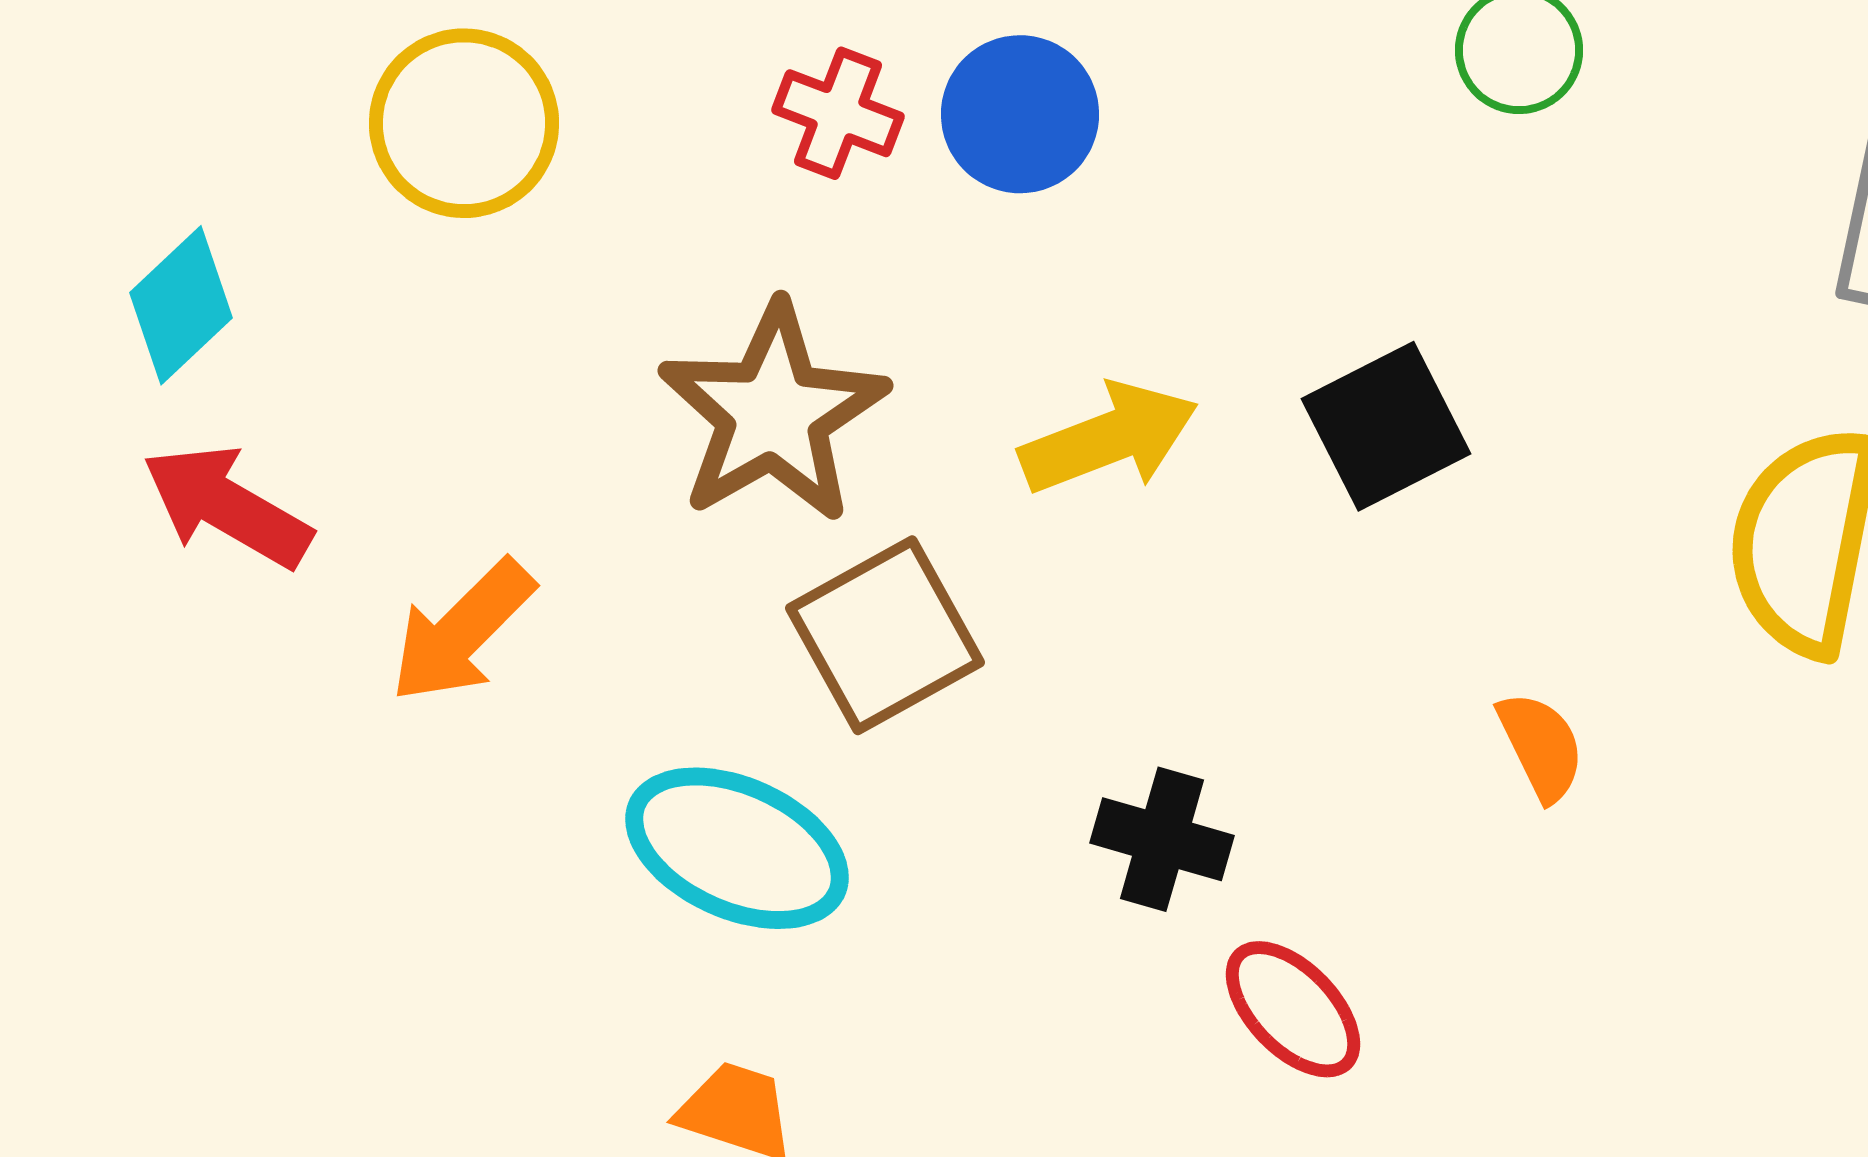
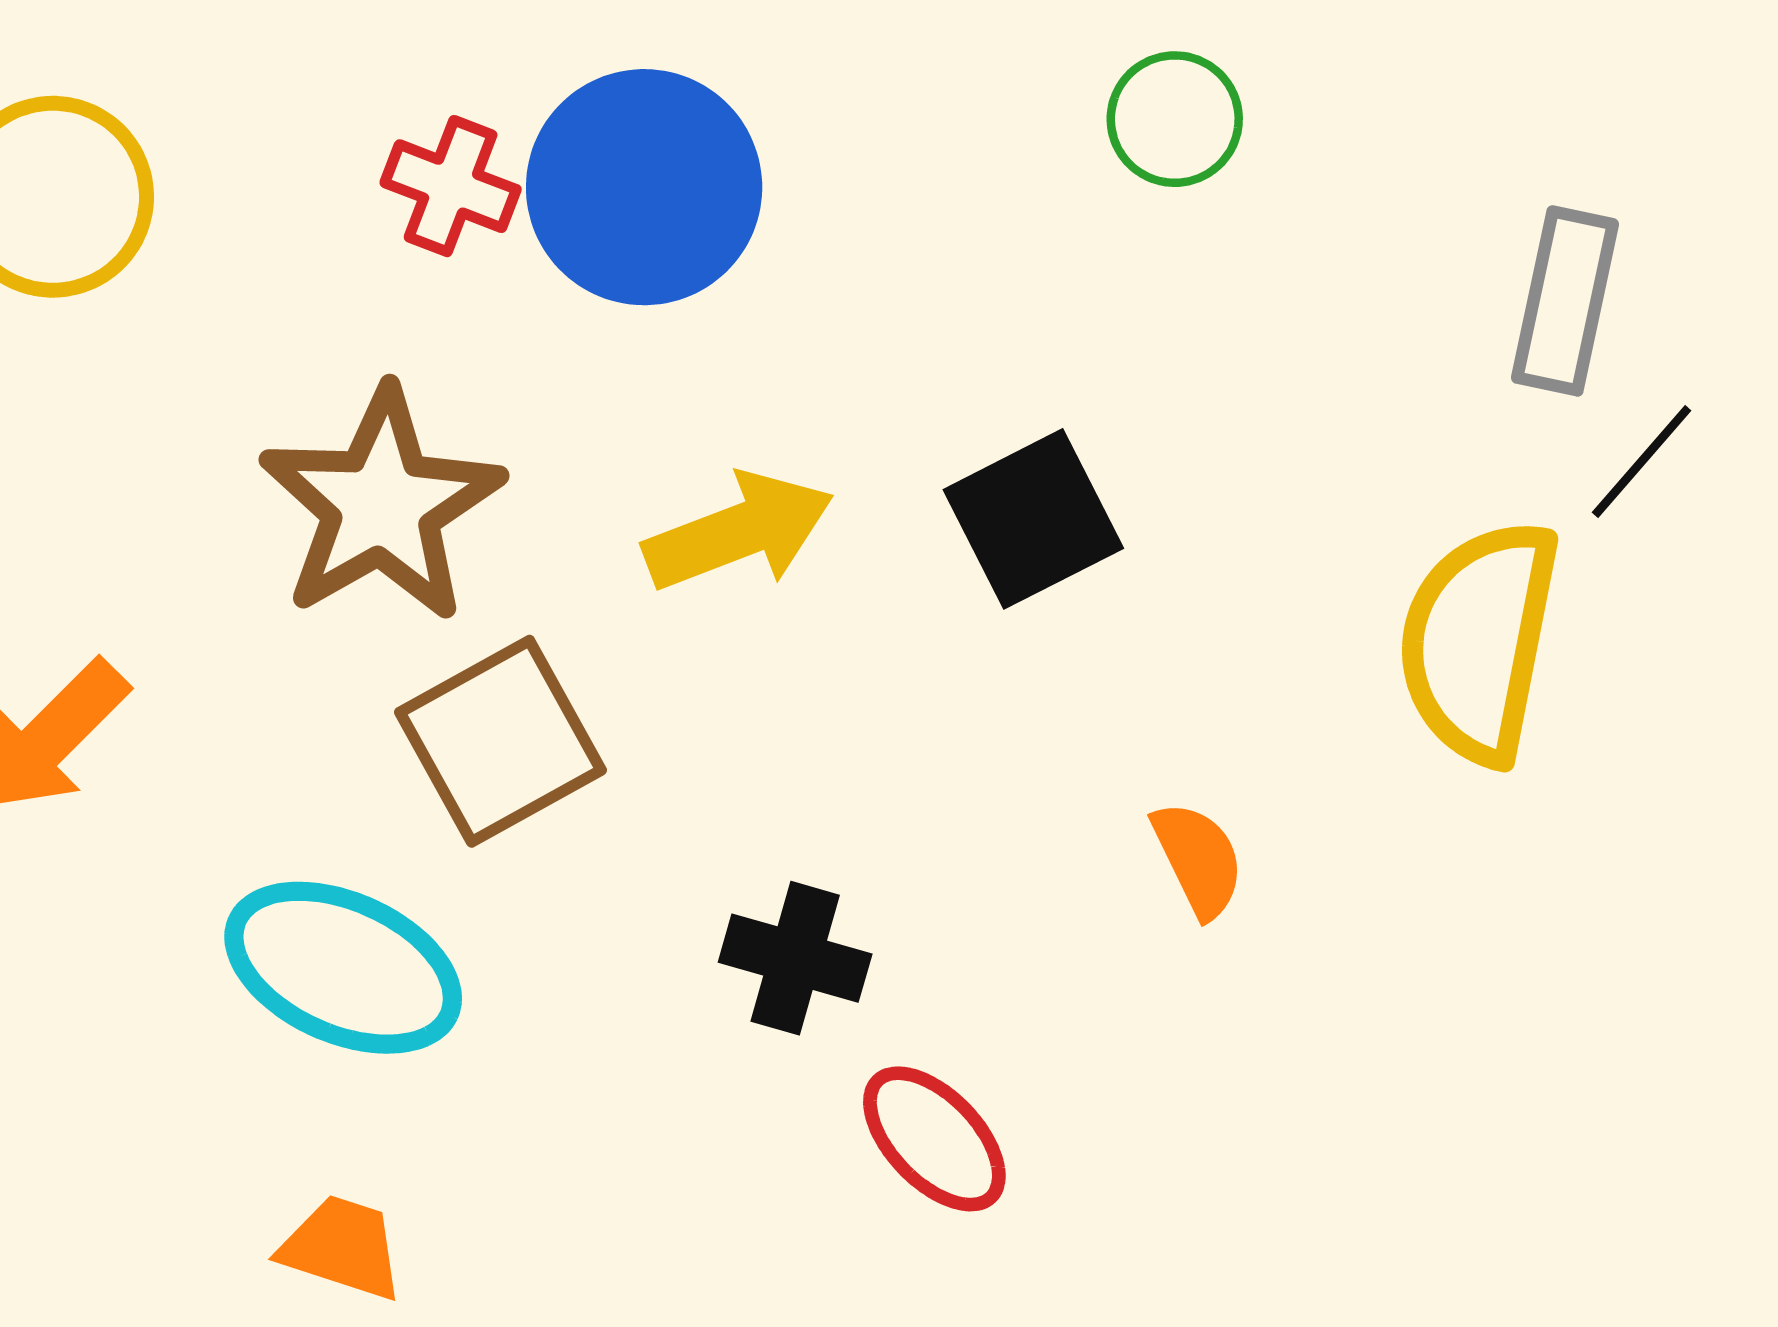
blue circle: (1020, 114) -> (644, 187), size x1.4

